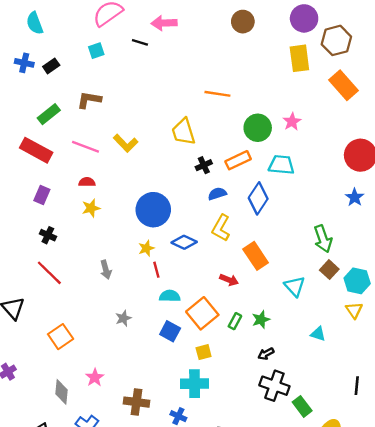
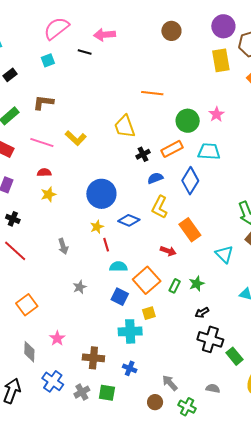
cyan cross: (195, 384) -> (130, 331), moved

